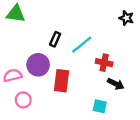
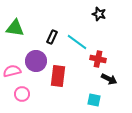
green triangle: (16, 14) -> (15, 28), moved
black star: (126, 18) -> (99, 14), moved
cyan line: (82, 45) -> (77, 42), turned 75

